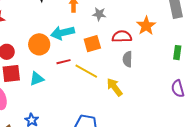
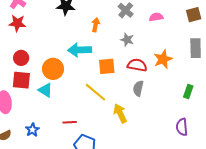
gray star: (99, 14) -> (127, 40), moved
orange circle: (39, 44) -> (53, 69), moved
red line: (64, 62) -> (70, 122), moved
cyan triangle: (37, 79) -> (45, 90), turned 42

